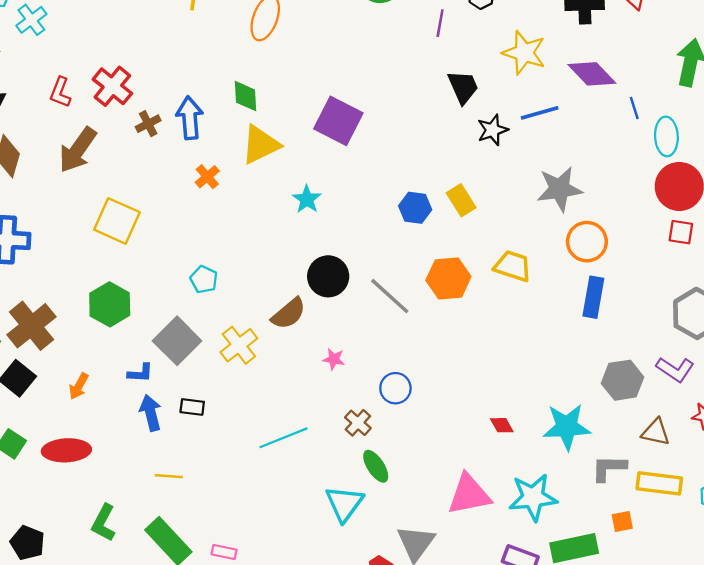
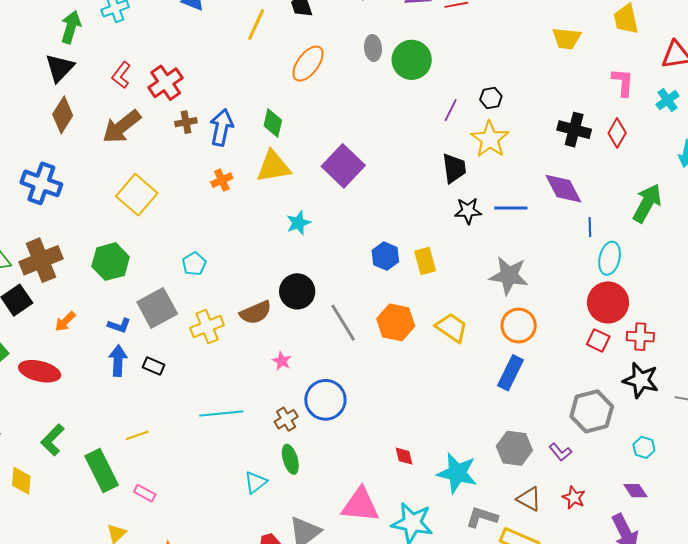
yellow star: (524, 53) -> (490, 139), moved
purple L-shape: (675, 369) -> (560, 452), size x0.7
blue circle: (395, 388) -> (325, 400), size x1.5
yellow line: (169, 476) -> (137, 435), moved, turned -40
cyan triangle: (344, 504) -> (256, 482), size x0.7

